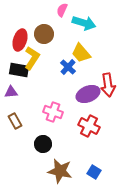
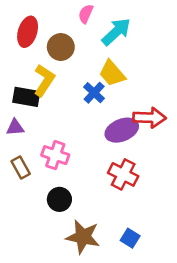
cyan arrow: (84, 23) -> (116, 32), turned -60
red ellipse: (20, 40) -> (28, 32), moved
red arrow: (108, 85) -> (149, 118), turned -80
pink cross: (53, 112) -> (55, 155), moved

